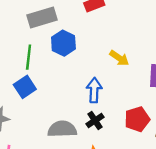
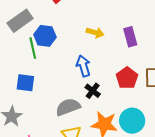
green line: (29, 57) -> (33, 48), moved
blue square: (25, 87) -> (25, 83), turned -30

